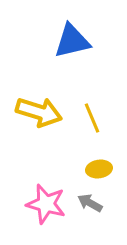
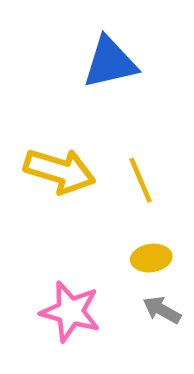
gray arrow: (90, 203) -> (162, 310), moved

